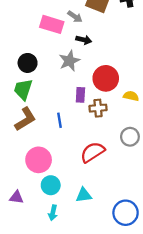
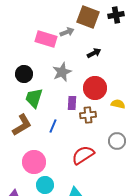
gray arrow: (75, 17) -> (67, 32), turned -56
black arrow: (84, 40) -> (94, 53), moved, turned -40
green trapezoid: (23, 89) -> (34, 98), moved
blue line: (59, 120) -> (53, 126), turned 32

